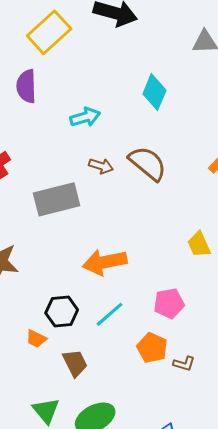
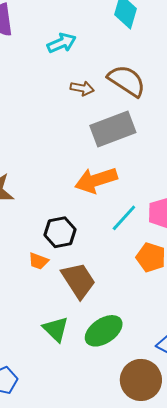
gray rectangle: (57, 199) -> (113, 129), moved
cyan line: (109, 314) -> (124, 218), moved
brown trapezoid: (75, 363) -> (78, 280), size x1.4

